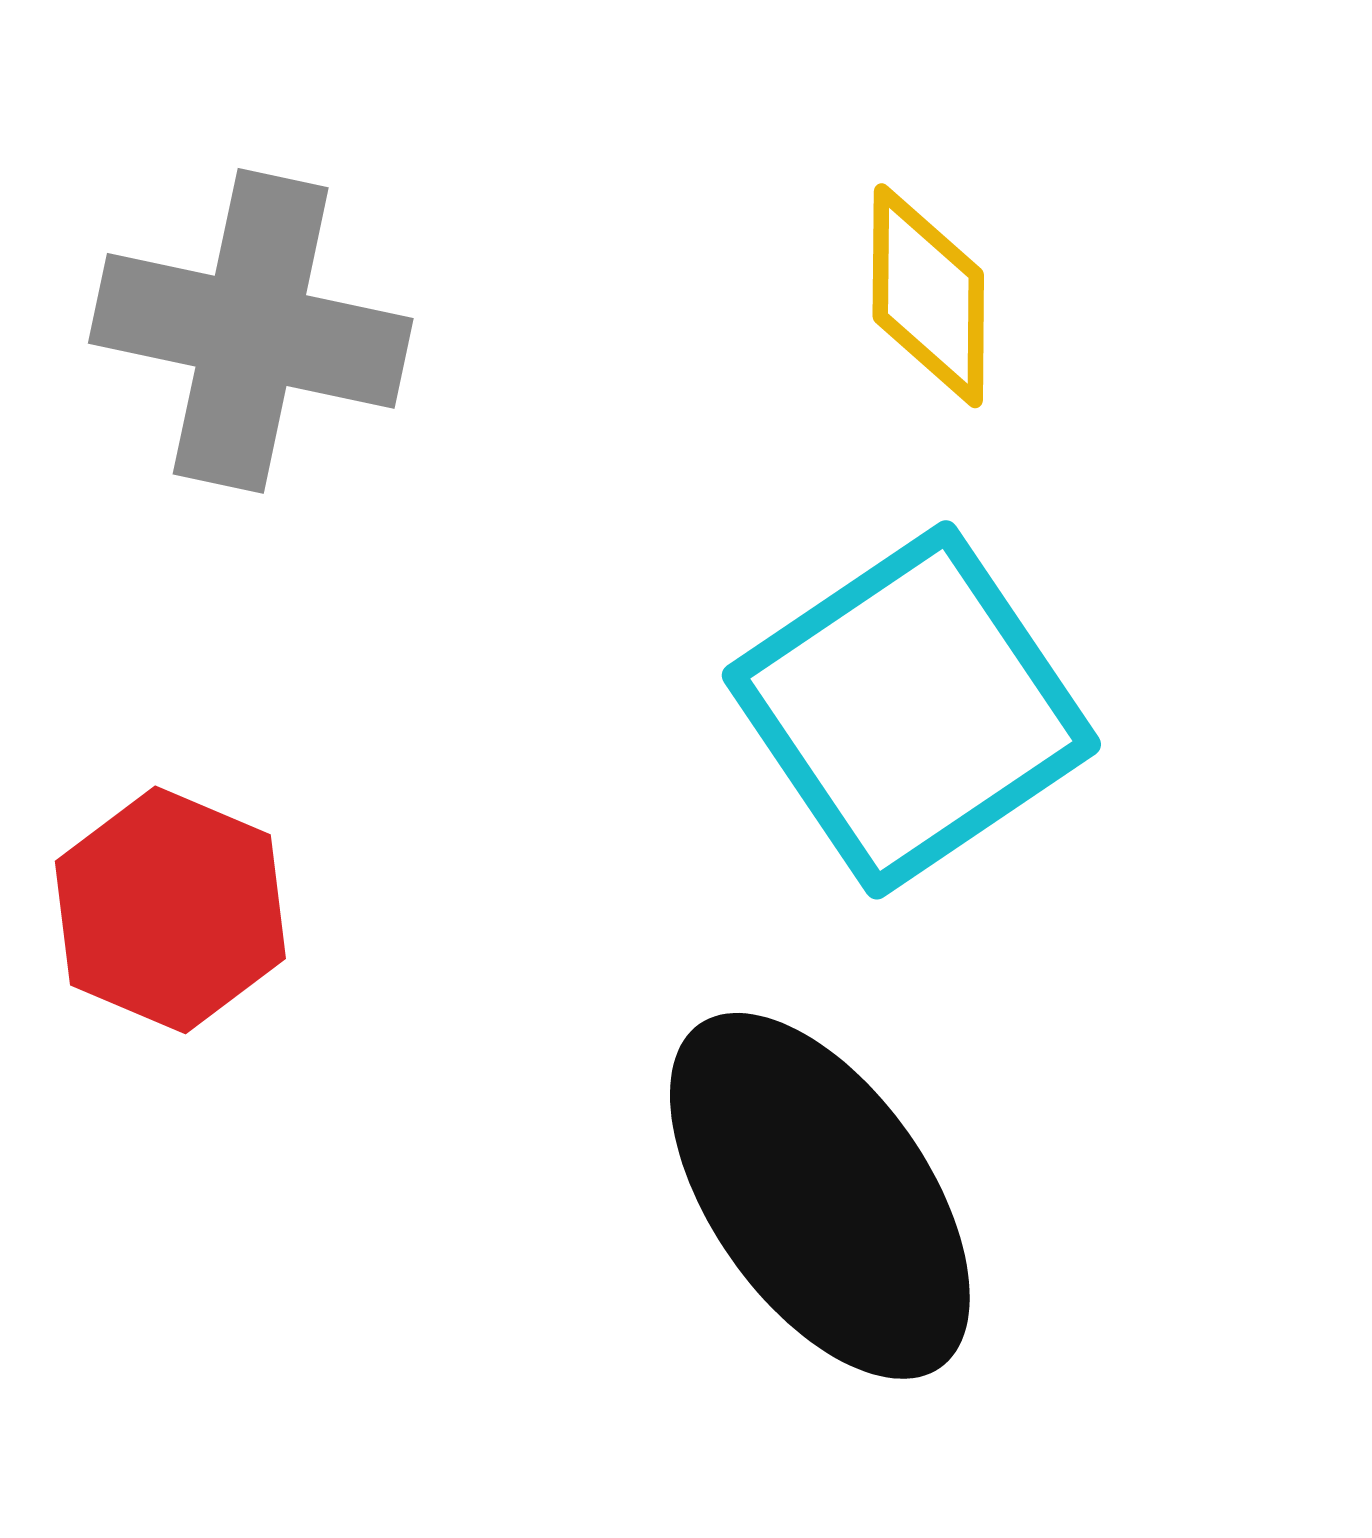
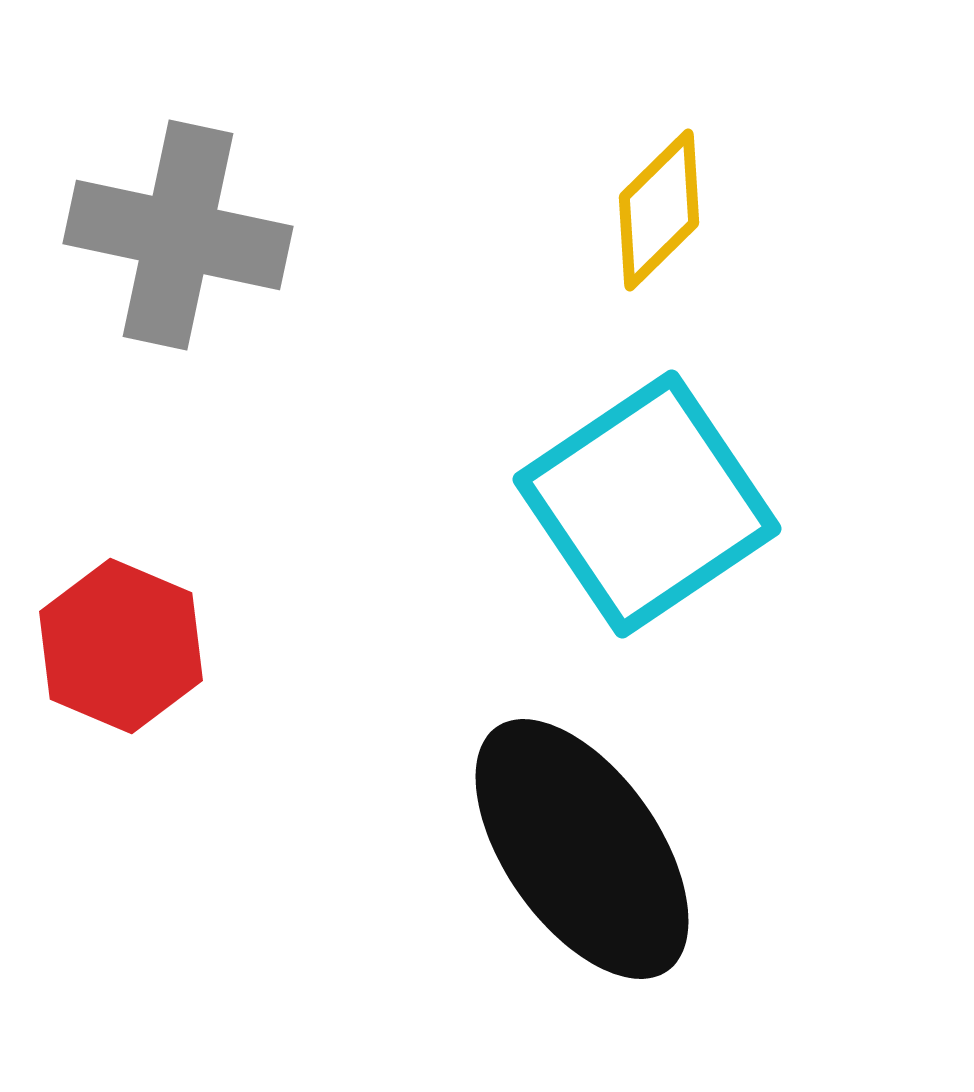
yellow diamond: (928, 296) -> (659, 210), turned 45

